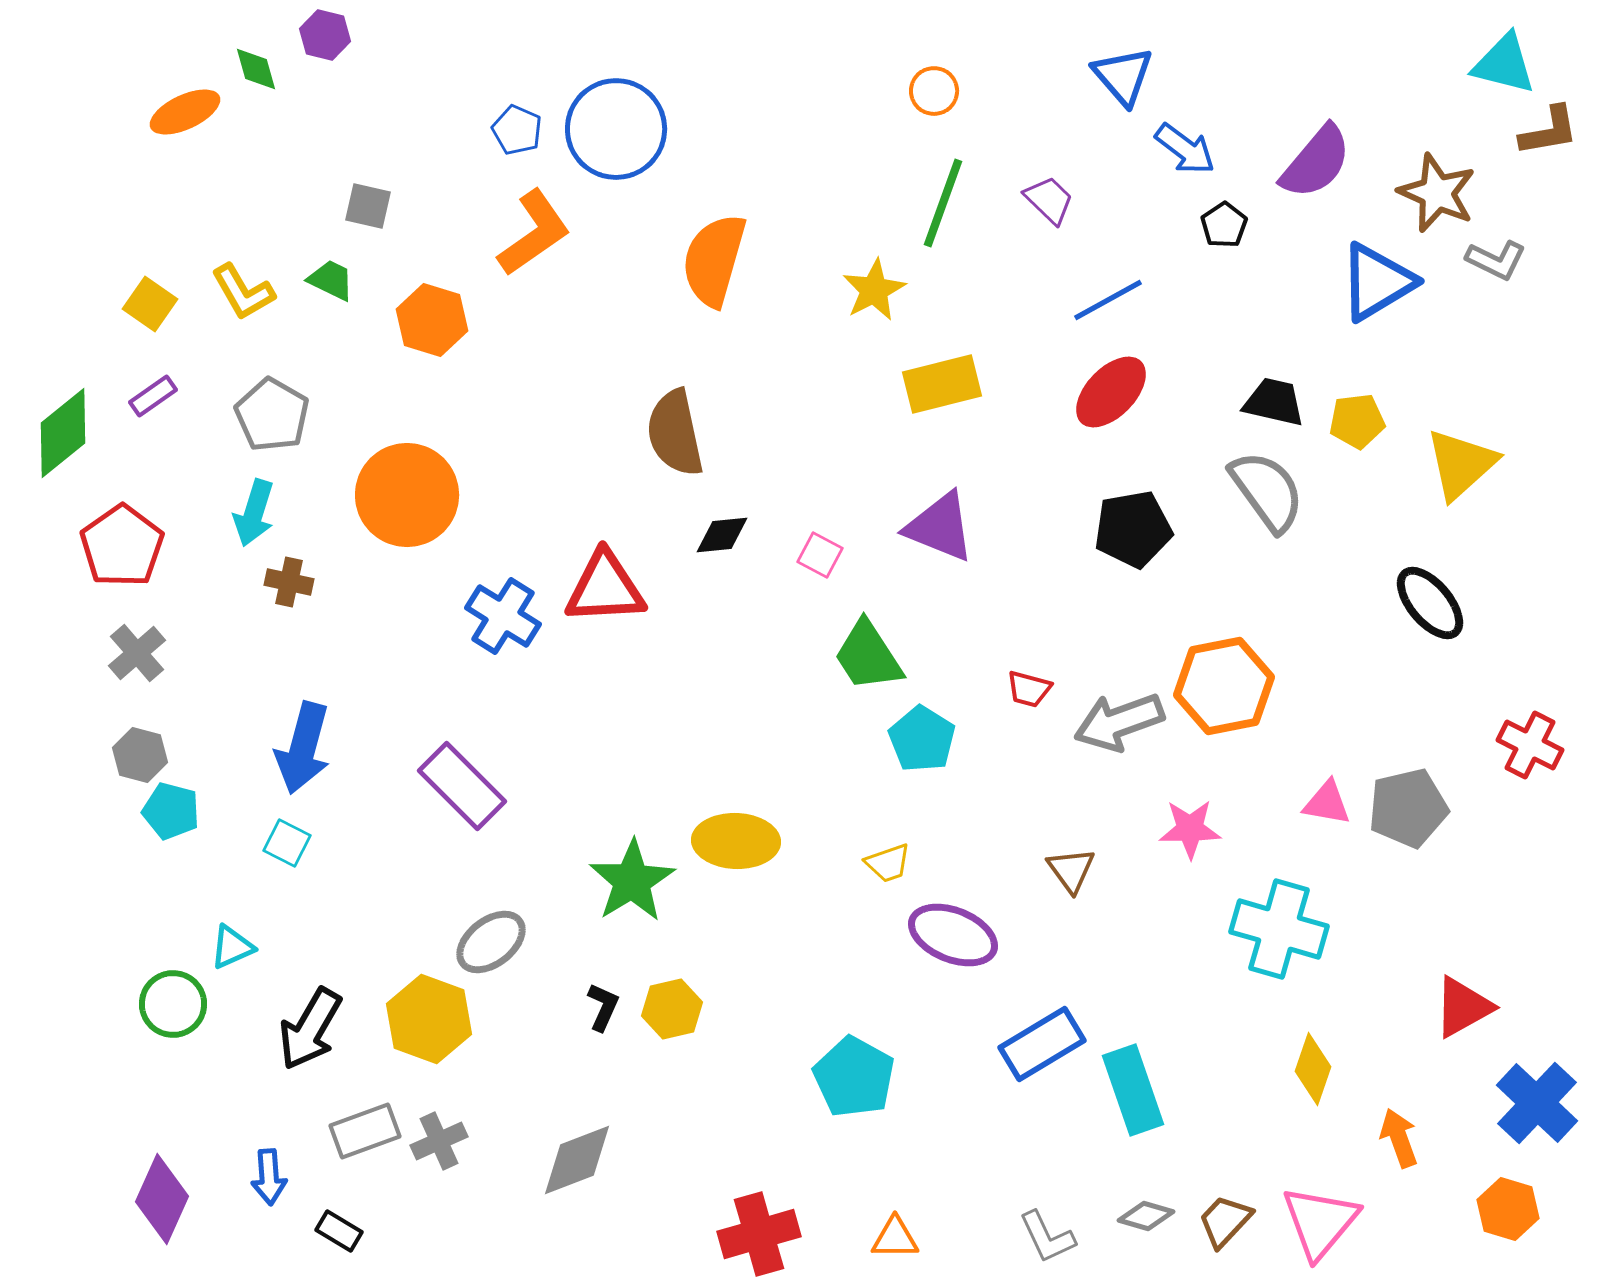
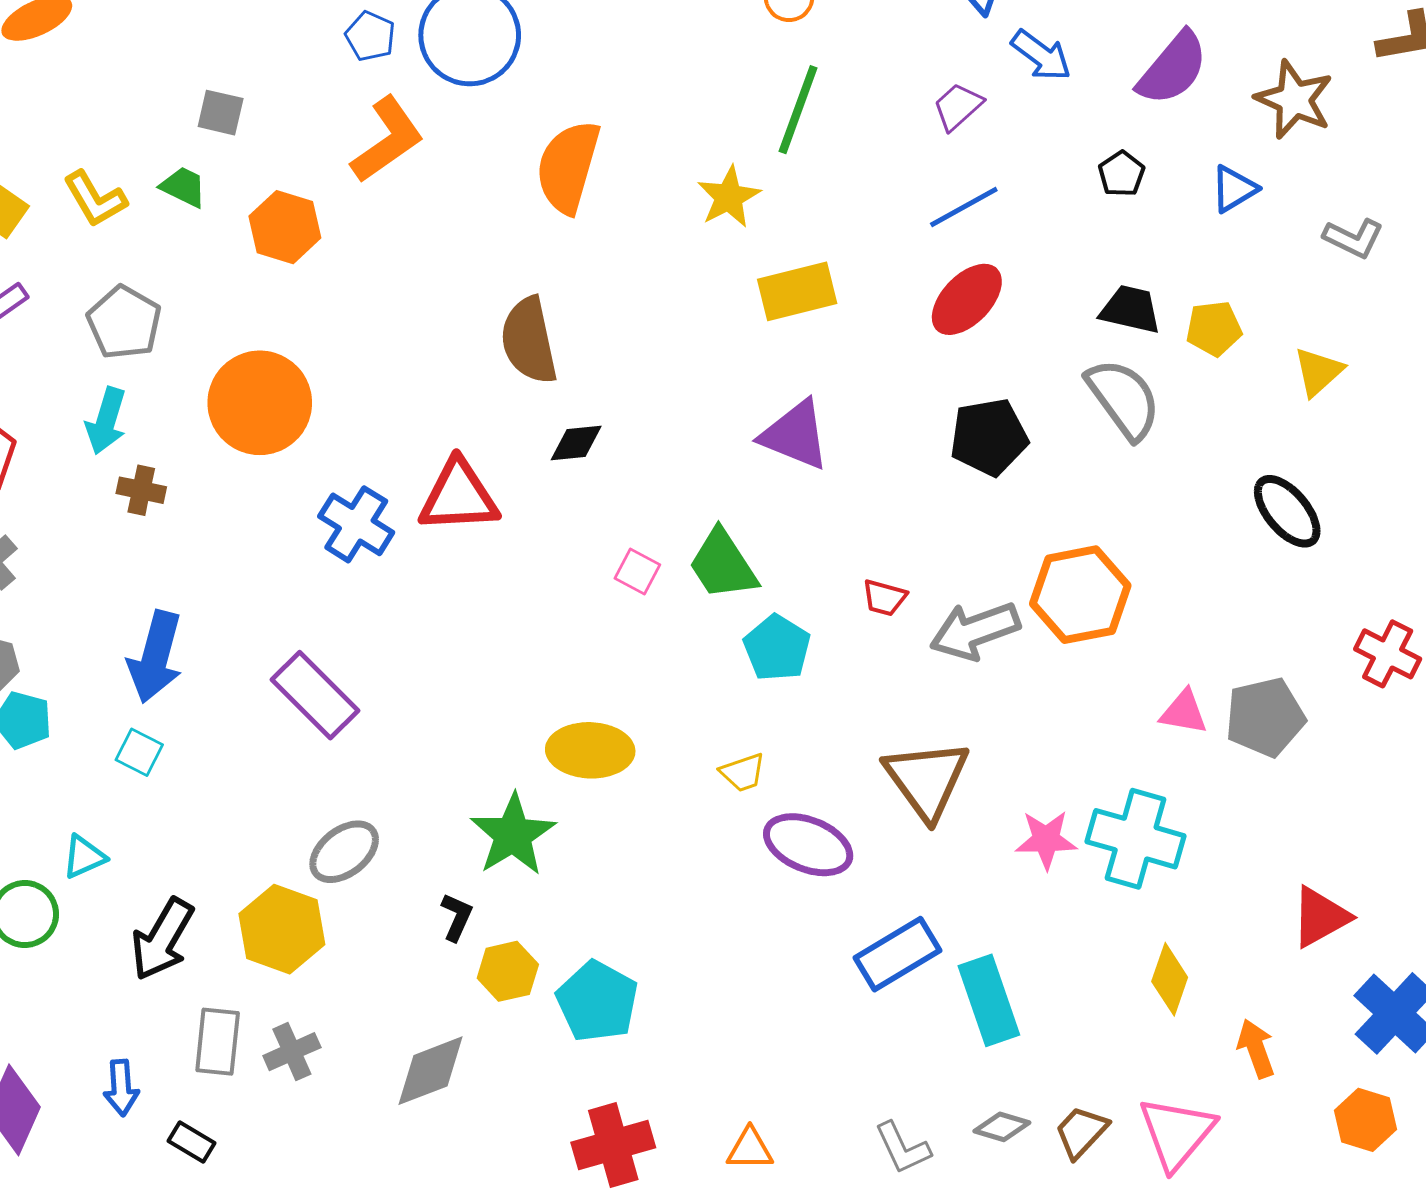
purple trapezoid: (1049, 200) -> (958, 107), moved, turned -86
black pentagon: (1224, 225) -> (1121, 174), moved
gray L-shape: (1496, 260) -> (1353, 238), moved
blue triangle: (1377, 282) -> (1234, 189), size x0.6
yellow triangle: (1461, 464) -> (1318, 372), size x0.7
pink square: (820, 555) -> (637, 572), moved
pink star: (1190, 829) -> (1046, 840), moved
brown triangle: (1071, 870) -> (927, 779), size x1.8
green star: (632, 881) -> (513, 835), moved
yellow hexagon: (672, 1009) -> (508, 971), moved
cyan pentagon: (854, 1077) -> (597, 1001), moved
gray rectangle: (365, 1131) -> (218, 1042), turned -64

